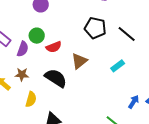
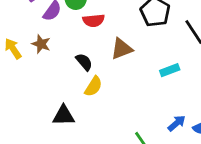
black semicircle: (56, 78) -> (84, 62), size x0.6
yellow semicircle: (31, 99) -> (93, 86), moved

